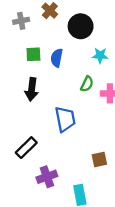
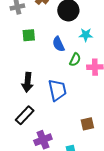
blue semicircle: (57, 58) -> (58, 44), moved, turned -35
black arrow: (32, 89) -> (27, 82), moved

